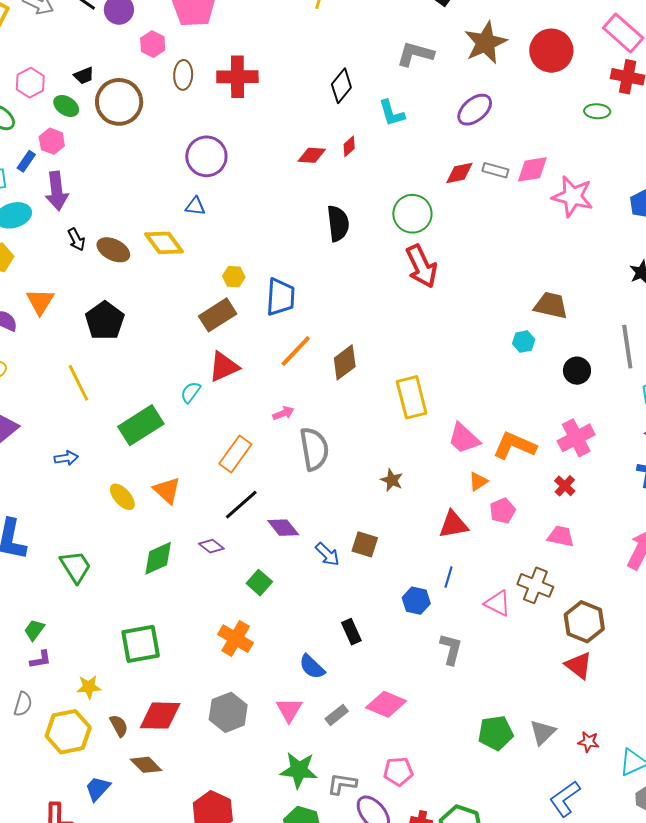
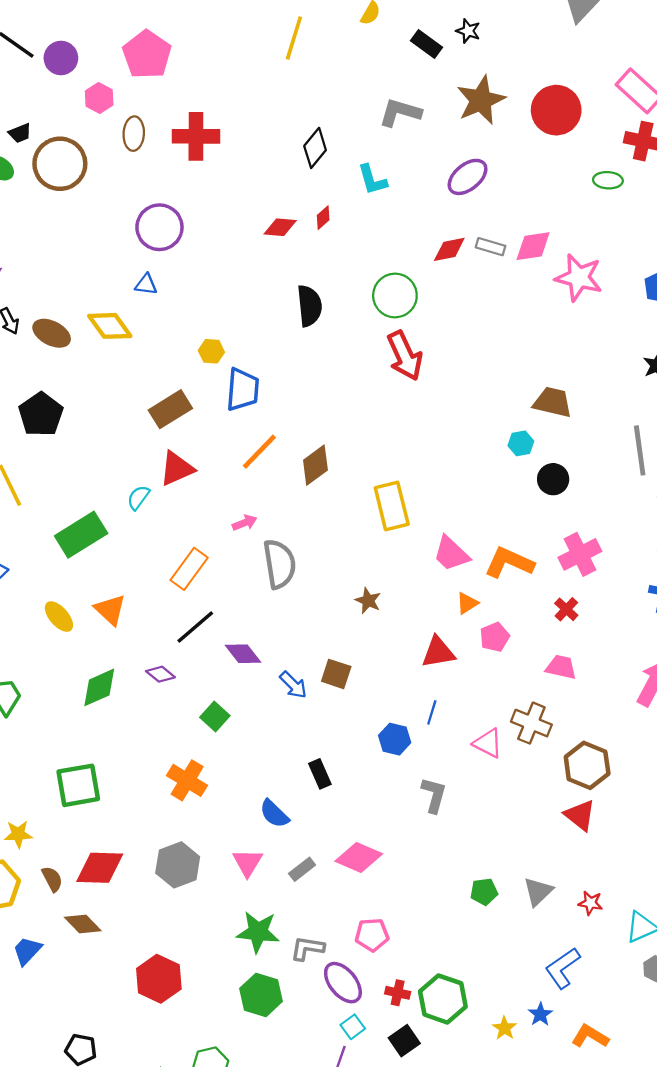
yellow hexagon: (234, 277) -> (211, 351), moved
black circle: (577, 371) -> (553, 479), moved
green pentagon: (496, 733) -> (484, 892), size x0.7

